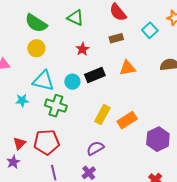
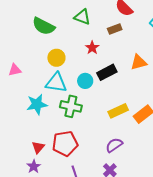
brown rectangle: (116, 38) -> (115, 29), moved
yellow circle: (36, 48) -> (56, 58), moved
cyan star: (22, 100) -> (37, 104), size x1.5
yellow rectangle: (102, 115) -> (118, 111), turned 42

